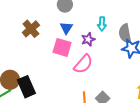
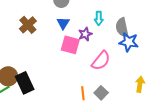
pink square: (62, 47) -> (70, 45), moved
pink semicircle: (83, 64) -> (101, 61), moved

